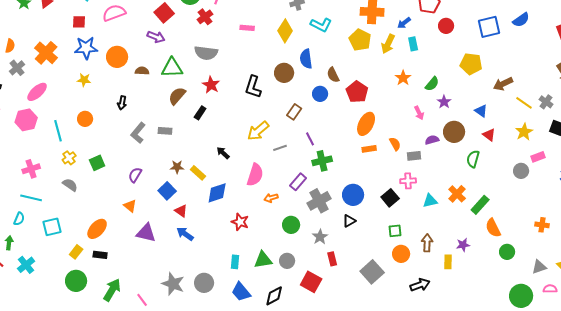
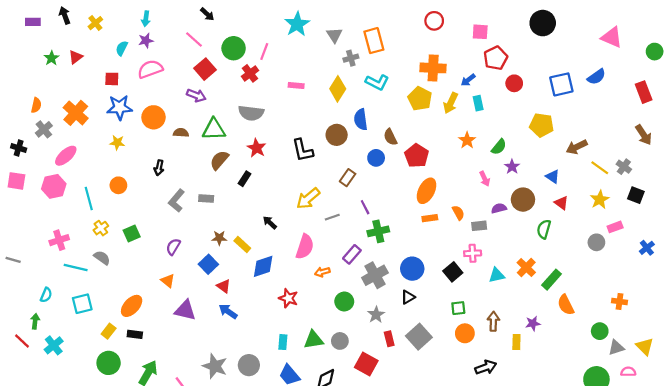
black L-shape: (253, 87) -> (303, 150), turned -30
cyan line: (31, 198) -> (76, 268), moved
green circle: (507, 252) -> (600, 331), moved
gray square: (372, 272) -> (419, 337), moved

